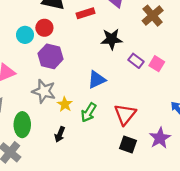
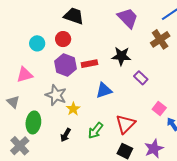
red rectangle: (85, 13) -> (89, 64), moved
cyan circle: (25, 35) -> (37, 43), moved
pink square: (157, 64) -> (159, 109), moved
green arrow: (89, 112) -> (96, 131), moved

